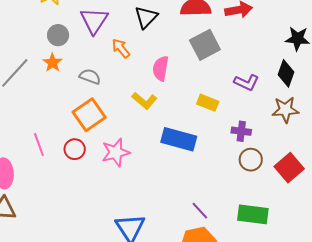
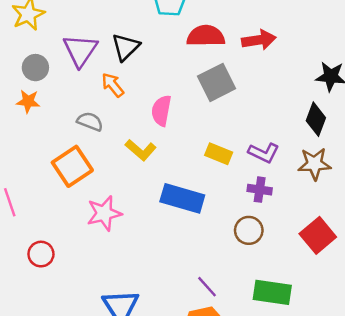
black triangle: (146, 17) -> (126, 47), moved
orange star: (52, 63) -> (28, 101), turned -30
gray semicircle: (90, 77) -> (90, 122), moved
purple L-shape: (247, 82) -> (264, 153), moved
red circle: (75, 149) -> (41, 254), moved
brown circle: (251, 160) -> (249, 230), moved

